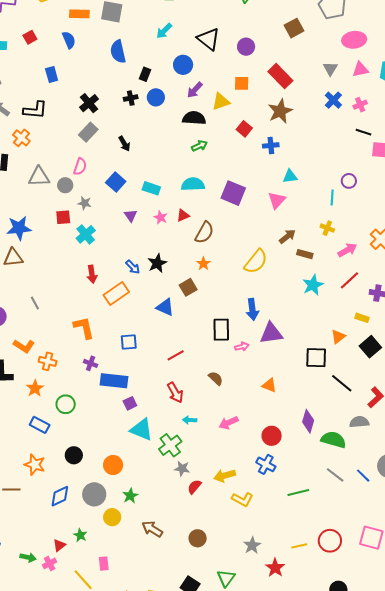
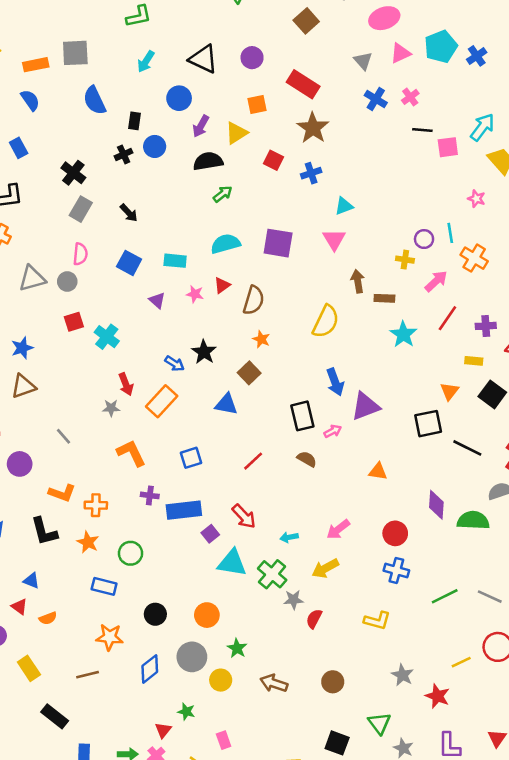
purple circle: (349, 181) -> (424, 239), moved
cyan line: (332, 197) -> (450, 233), moved
gray star: (85, 203) -> (111, 408), moved
blue star: (19, 228) -> (22, 348), size x0.7
brown arrow: (287, 236) -> (358, 281), turned -48
brown semicircle: (216, 378) -> (307, 459), moved
red arrow: (175, 393) -> (244, 516), moved
gray line: (335, 475) -> (490, 597), moved
yellow arrow: (225, 476) -> (325, 568), moved

